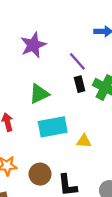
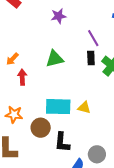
purple star: (33, 45) -> (59, 16), size x0.7
cyan rectangle: (53, 127) -> (58, 107), moved

